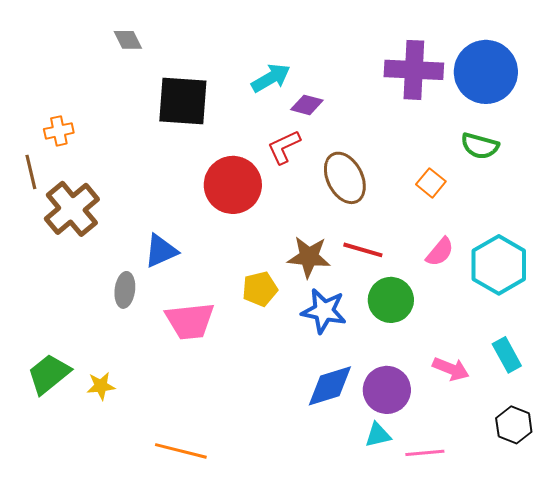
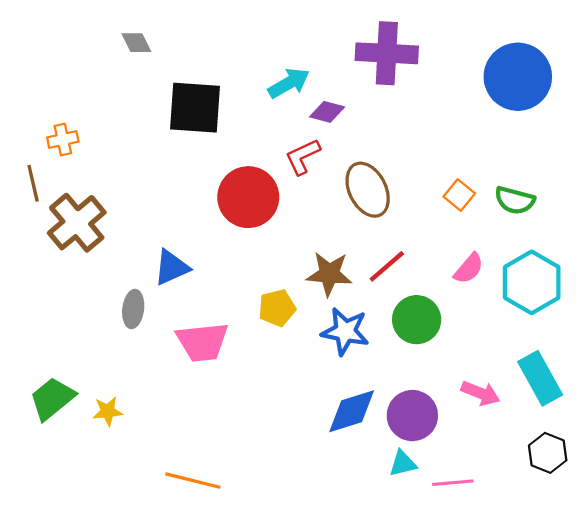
purple cross: (414, 70) -> (387, 53), moved
green semicircle: (480, 146) -> (515, 200), moved
red line: (363, 250) -> (387, 266), turned -57
cyan rectangle: (507, 355) -> (540, 378), size x1.4

